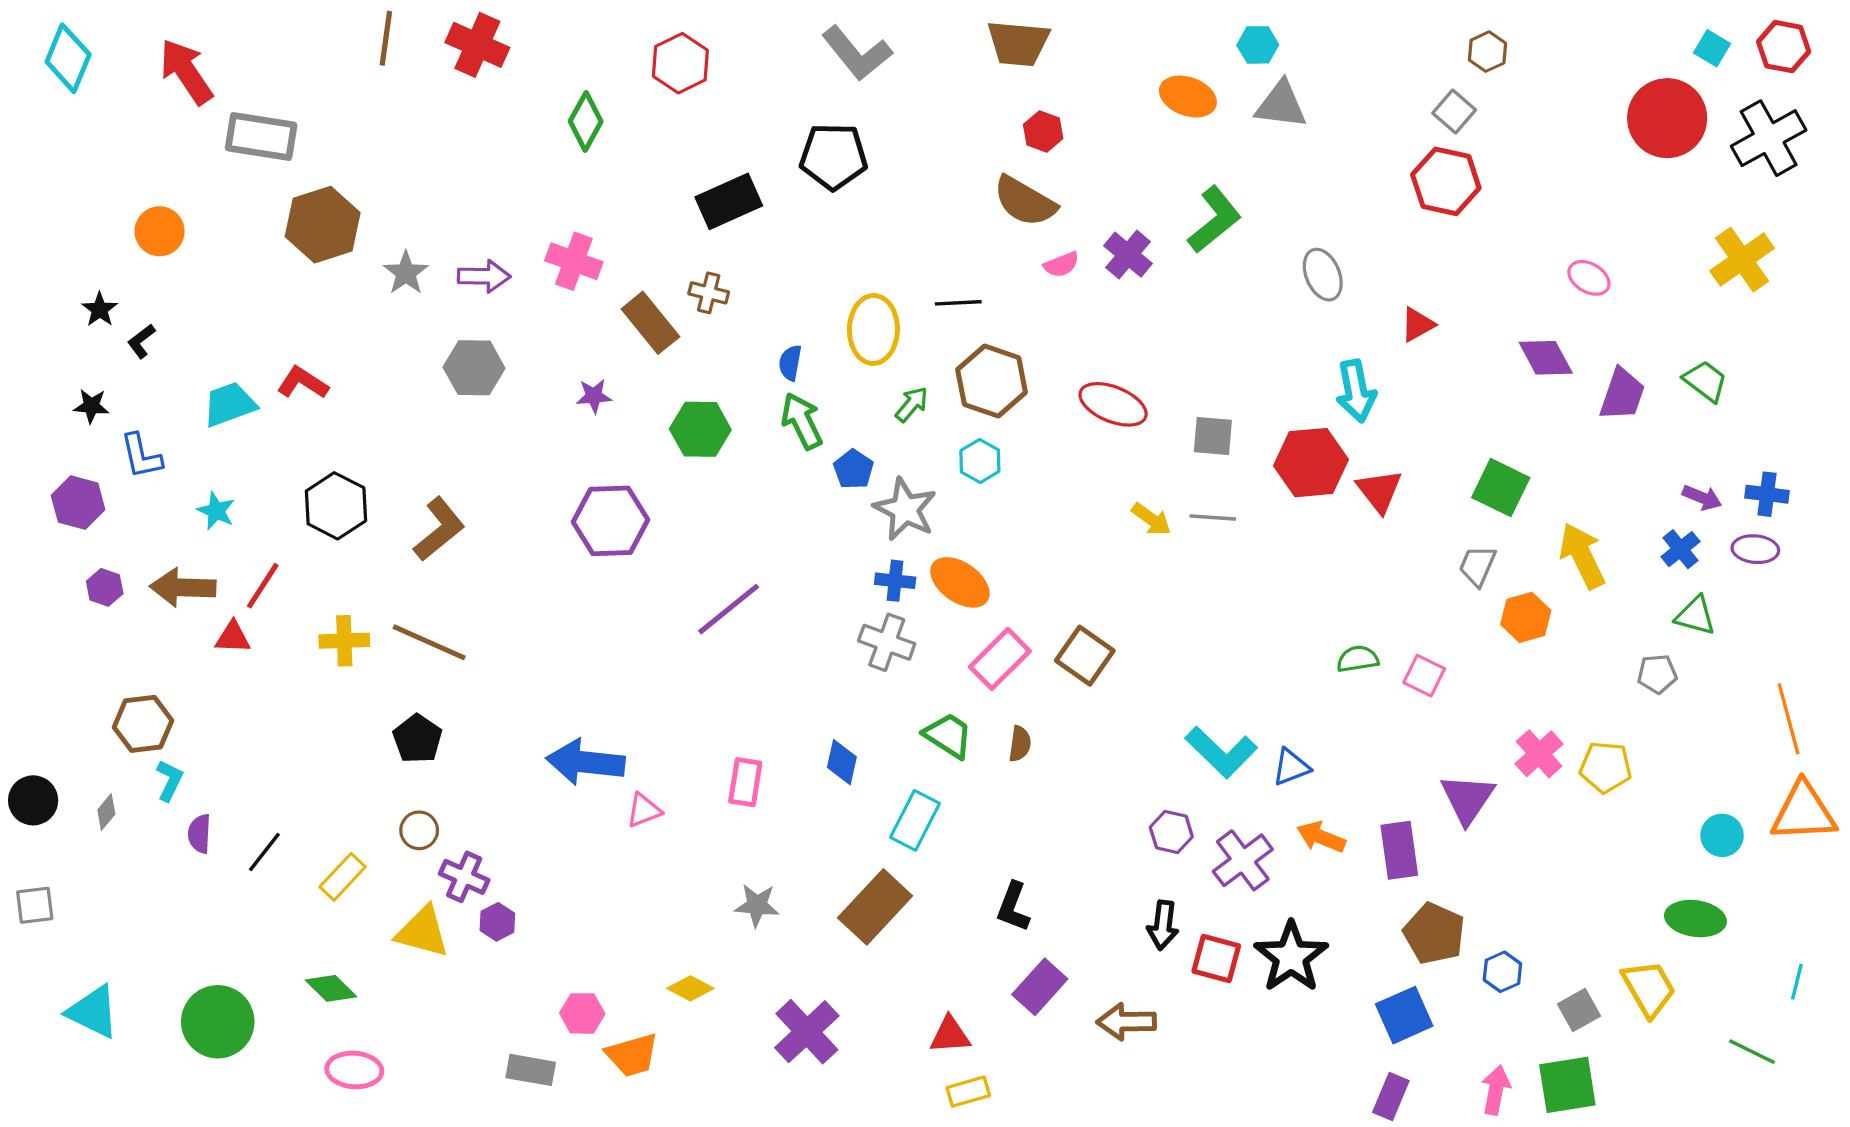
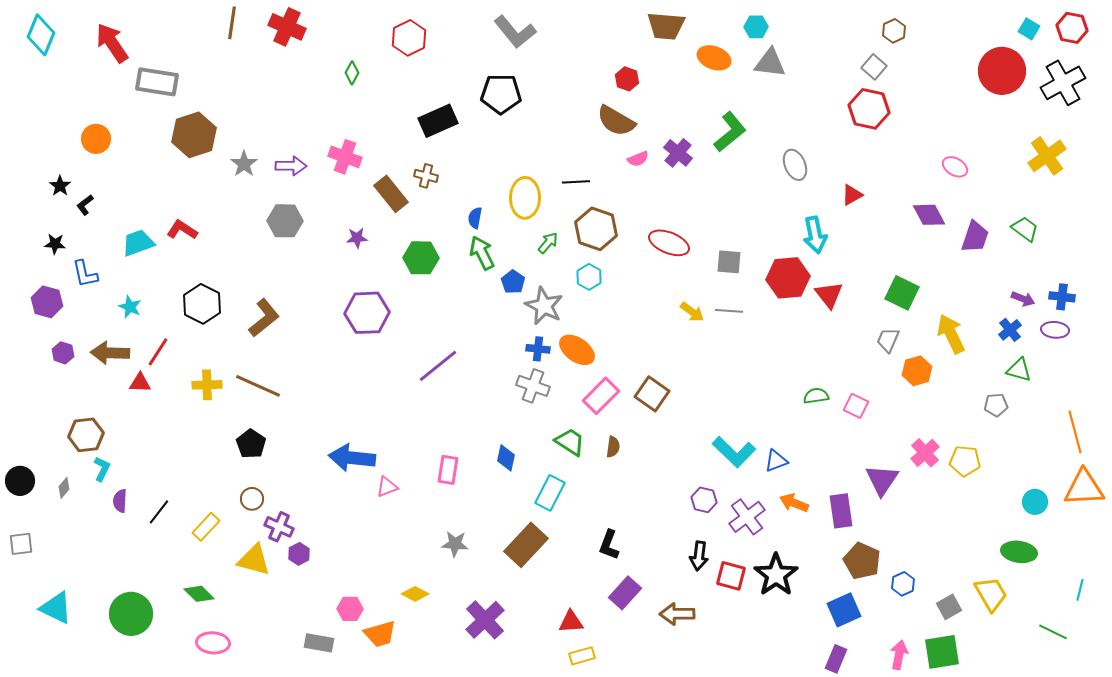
brown trapezoid: (1018, 43) -> (666, 26), moved
green diamond: (586, 121) -> (352, 73), size x0.7

